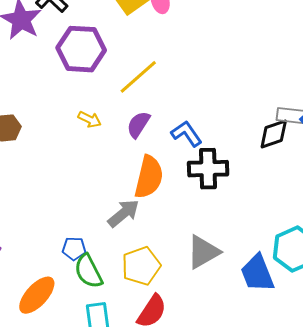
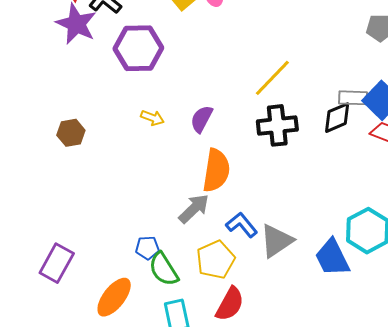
yellow line: (138, 77) -> (272, 78), moved
blue L-shape: (187, 134) -> (242, 225), moved
black cross: (208, 169) -> (277, 125), moved

